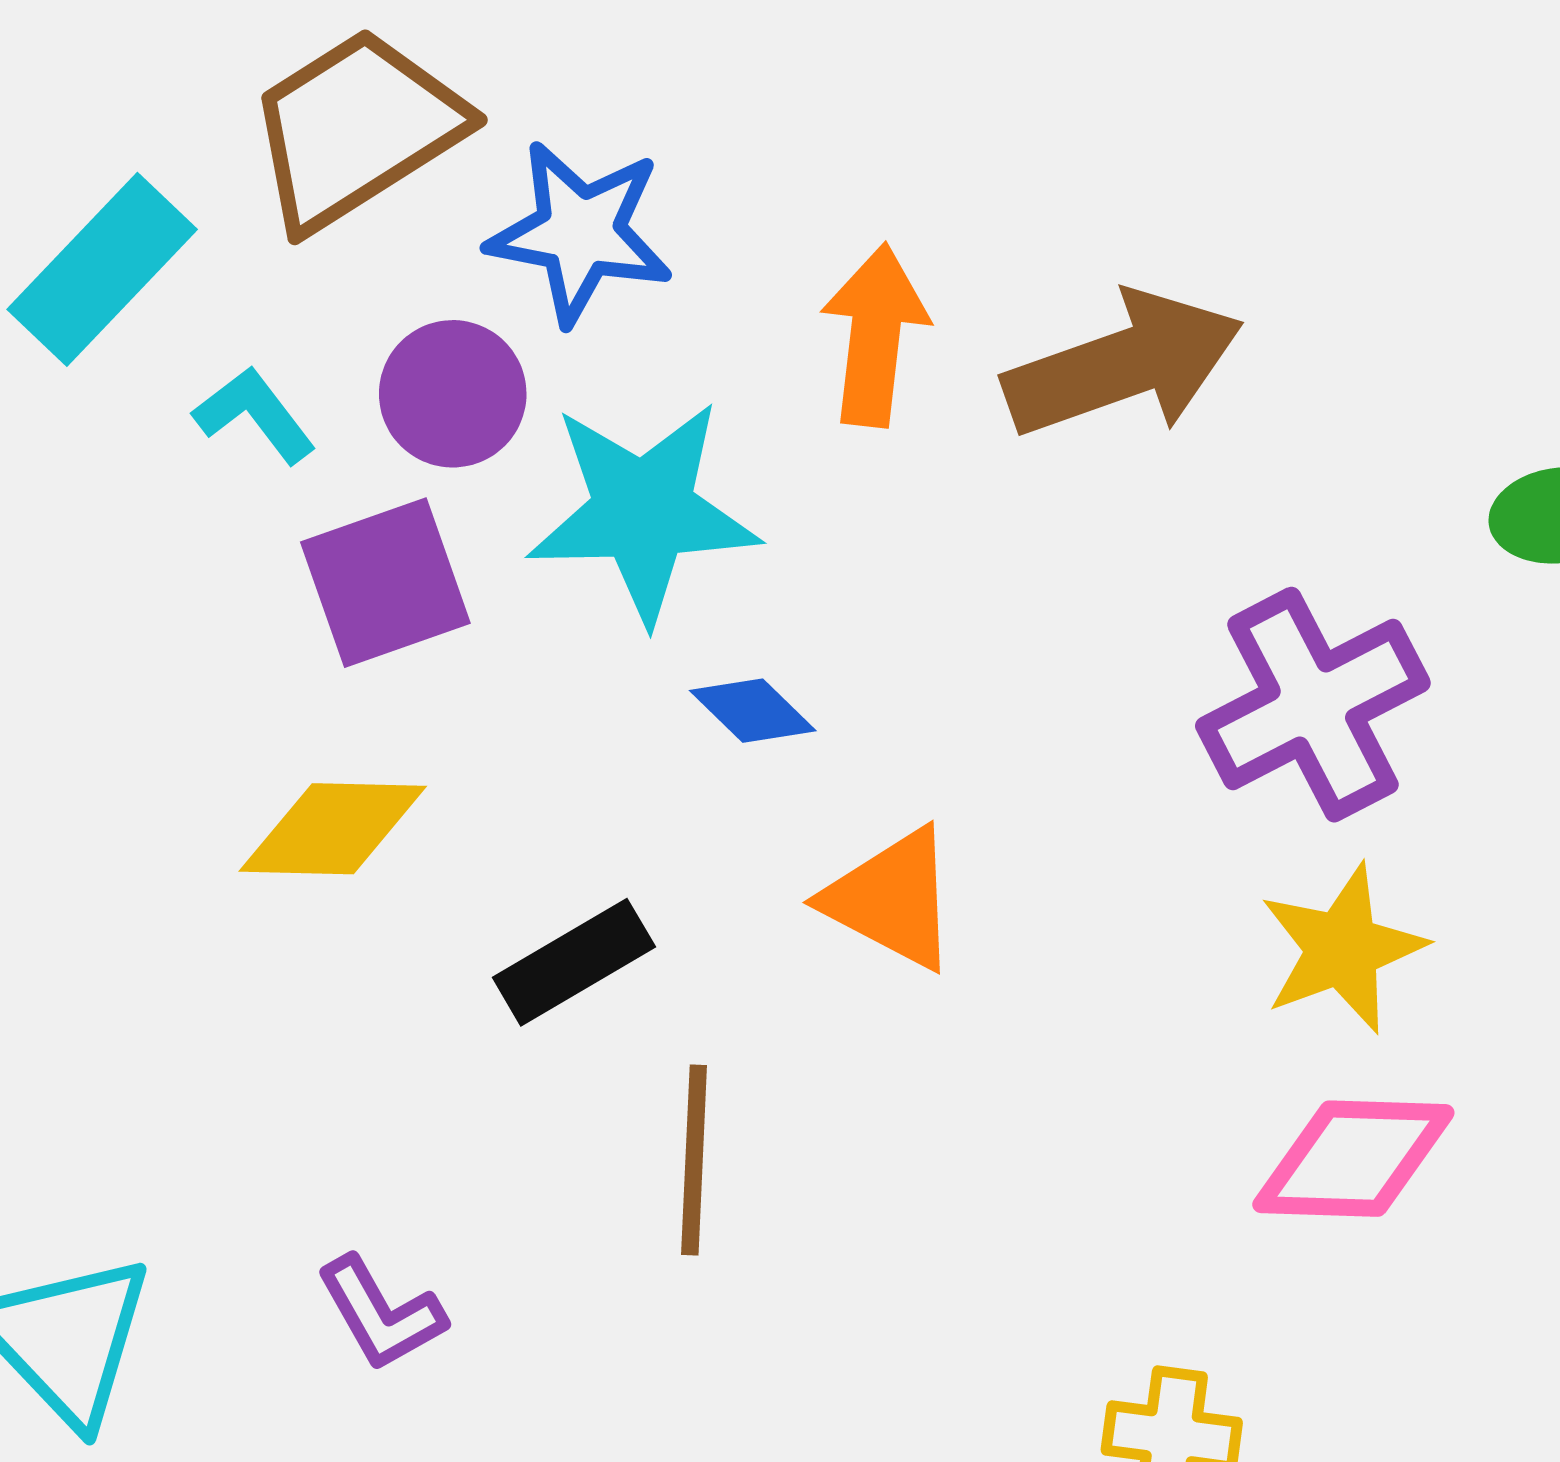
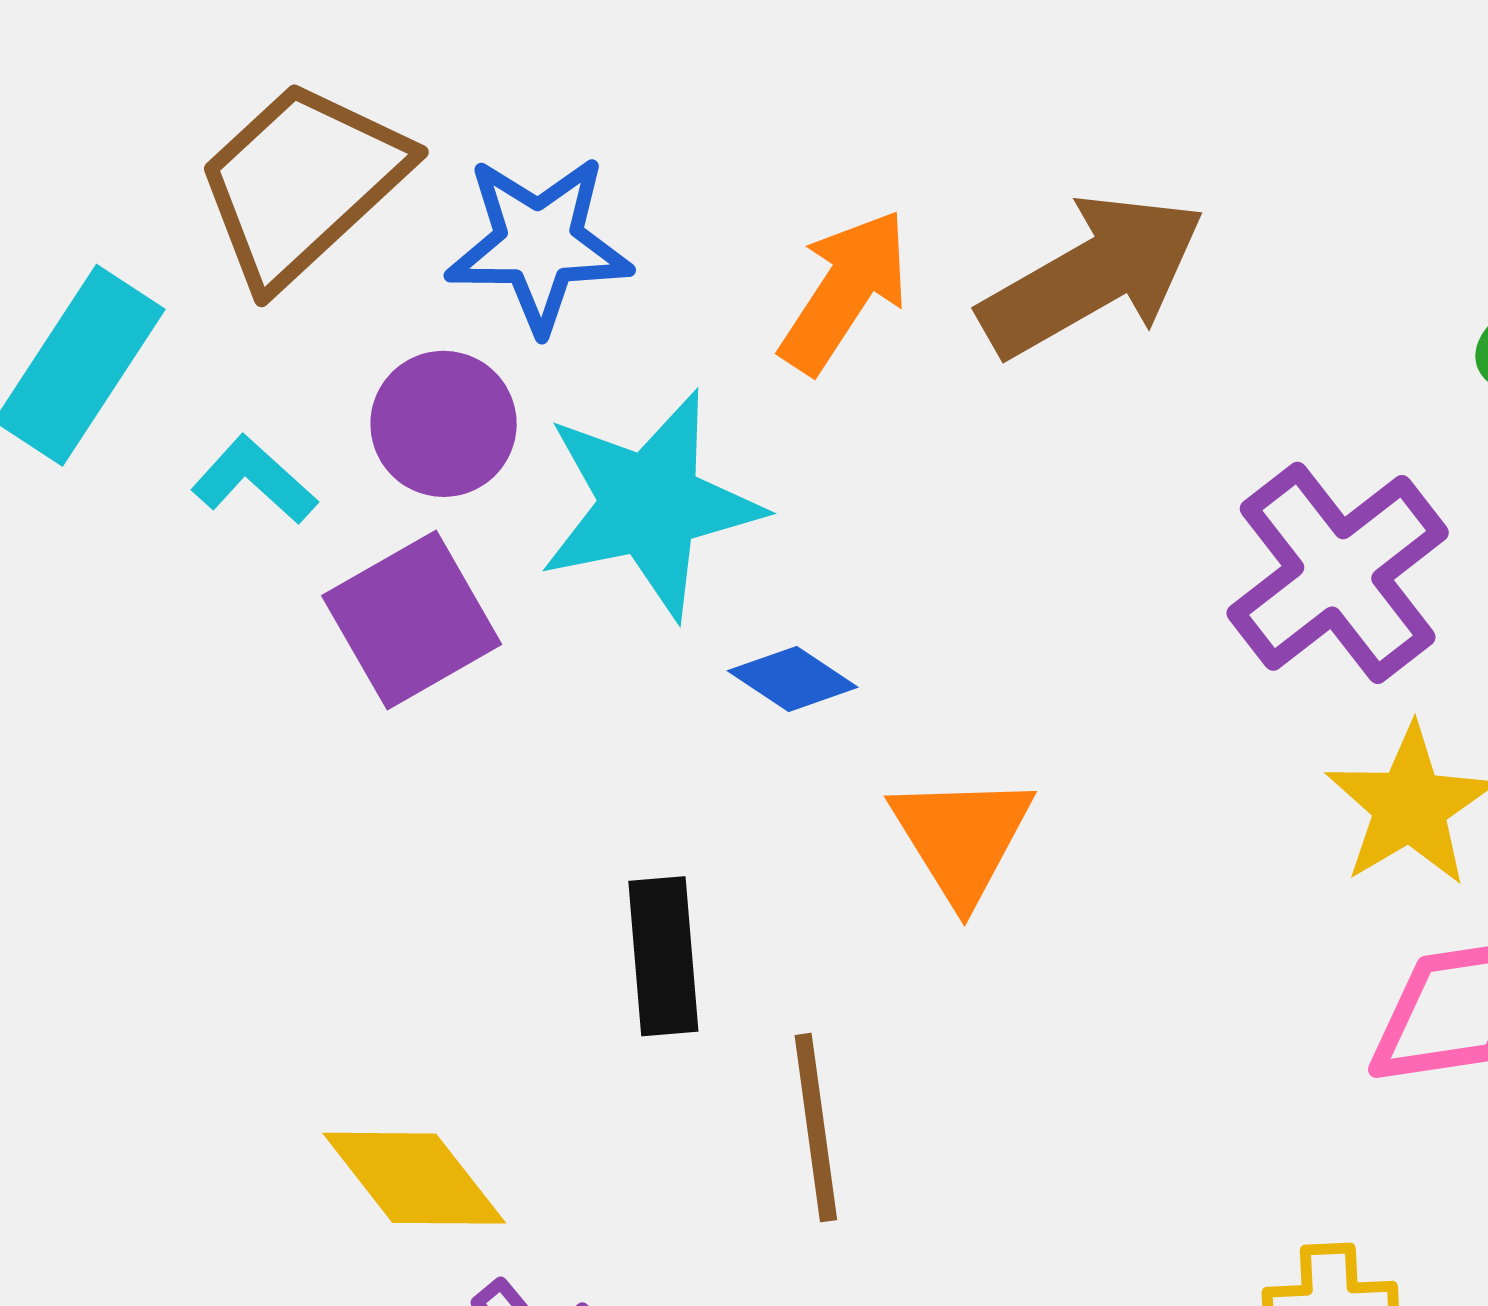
orange arrow: (875, 335) -> (845, 291), turned 37
yellow diamond: (333, 829) -> (414, 1178), moved, turned 61
orange triangle: (892, 899) -> (962, 838), turned 41
black rectangle: (574, 962) -> (663, 956), turned -54

